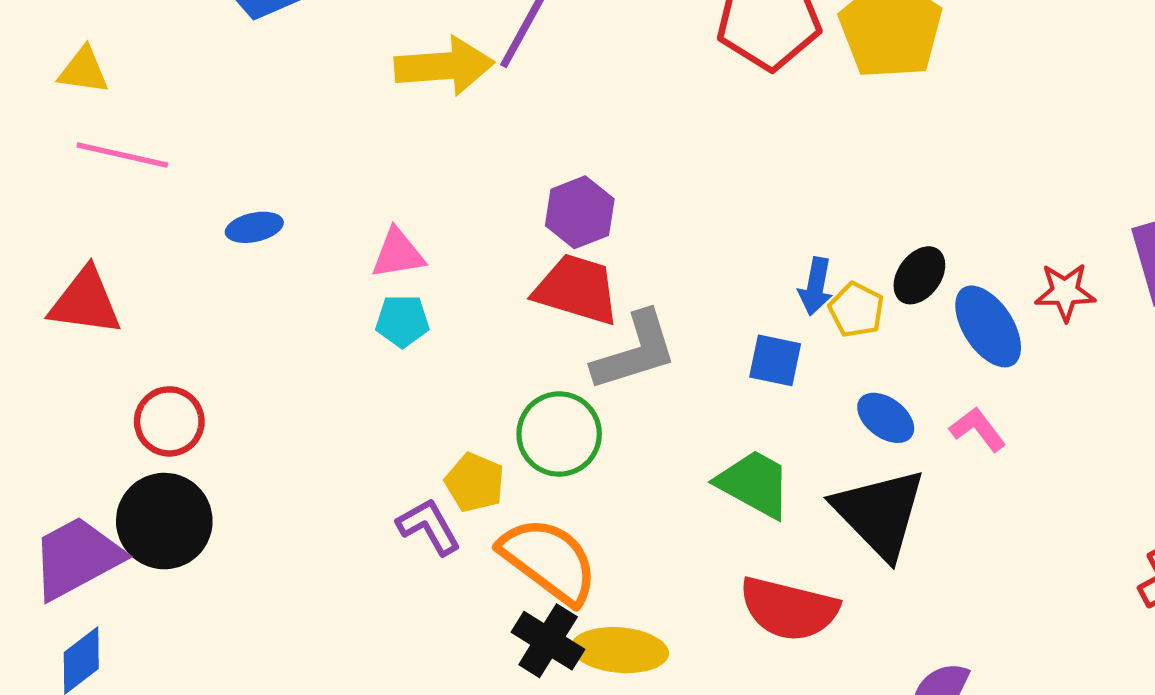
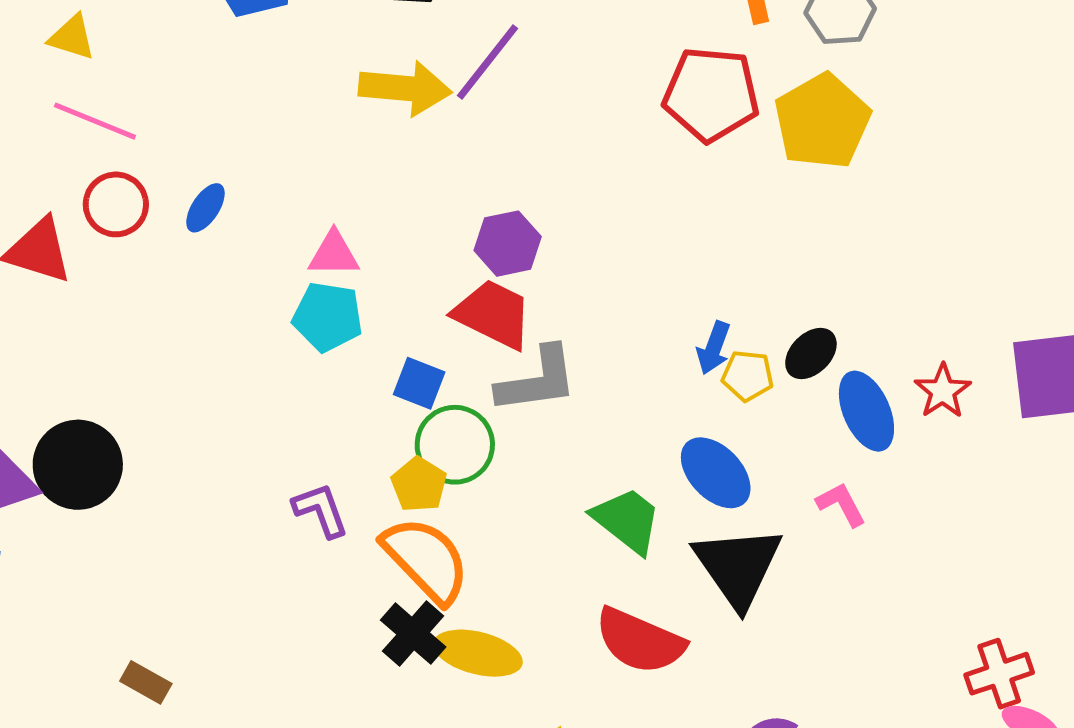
blue ellipse: (254, 227) -> (205, 208), turned -54
red star: (1065, 292) -> (943, 391), turned 30
yellow pentagon: (856, 310) -> (748, 376), turned -30
cyan pentagon: (402, 321) -> (328, 317), size x1.4
blue square: (775, 360) -> (419, 383), moved
blue ellipse: (886, 418) -> (716, 473), moved, size x1.4
red circle: (169, 421) -> (116, 204), moved
yellow pentagon: (475, 482) -> (419, 485), moved

